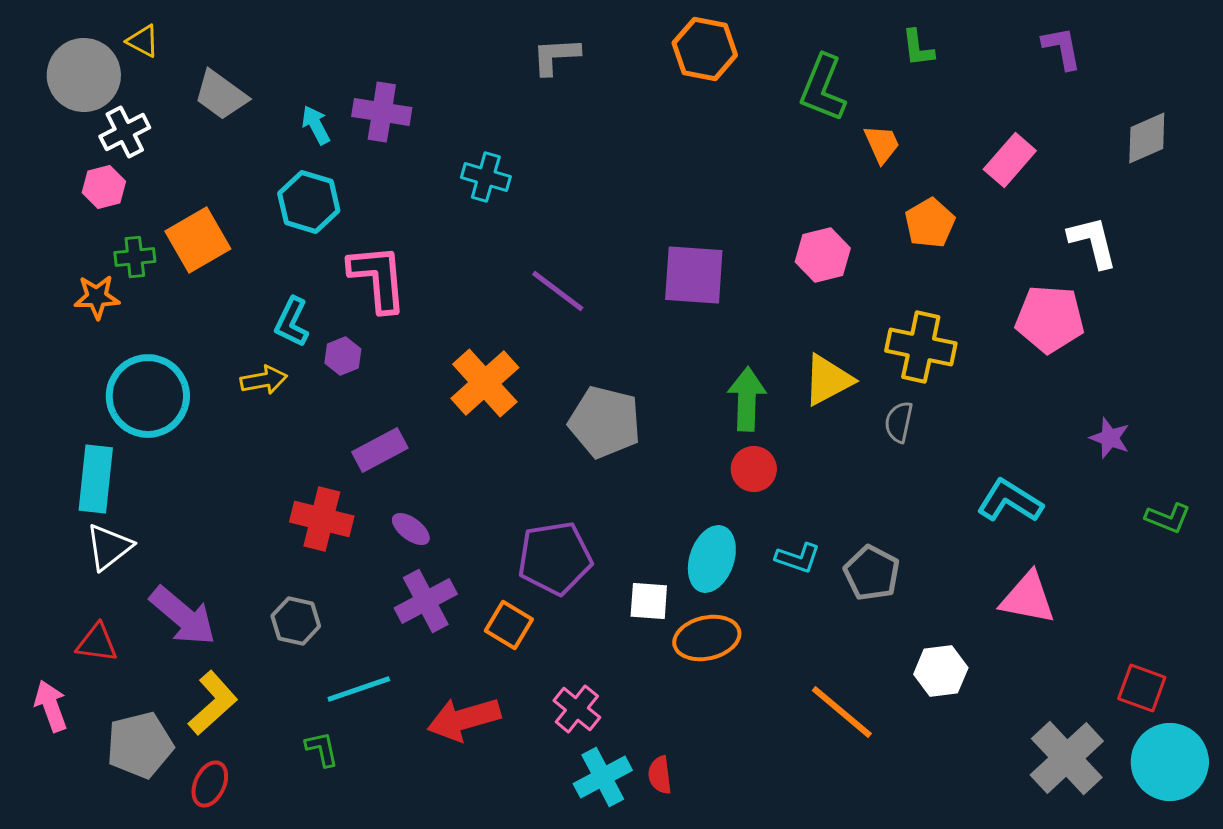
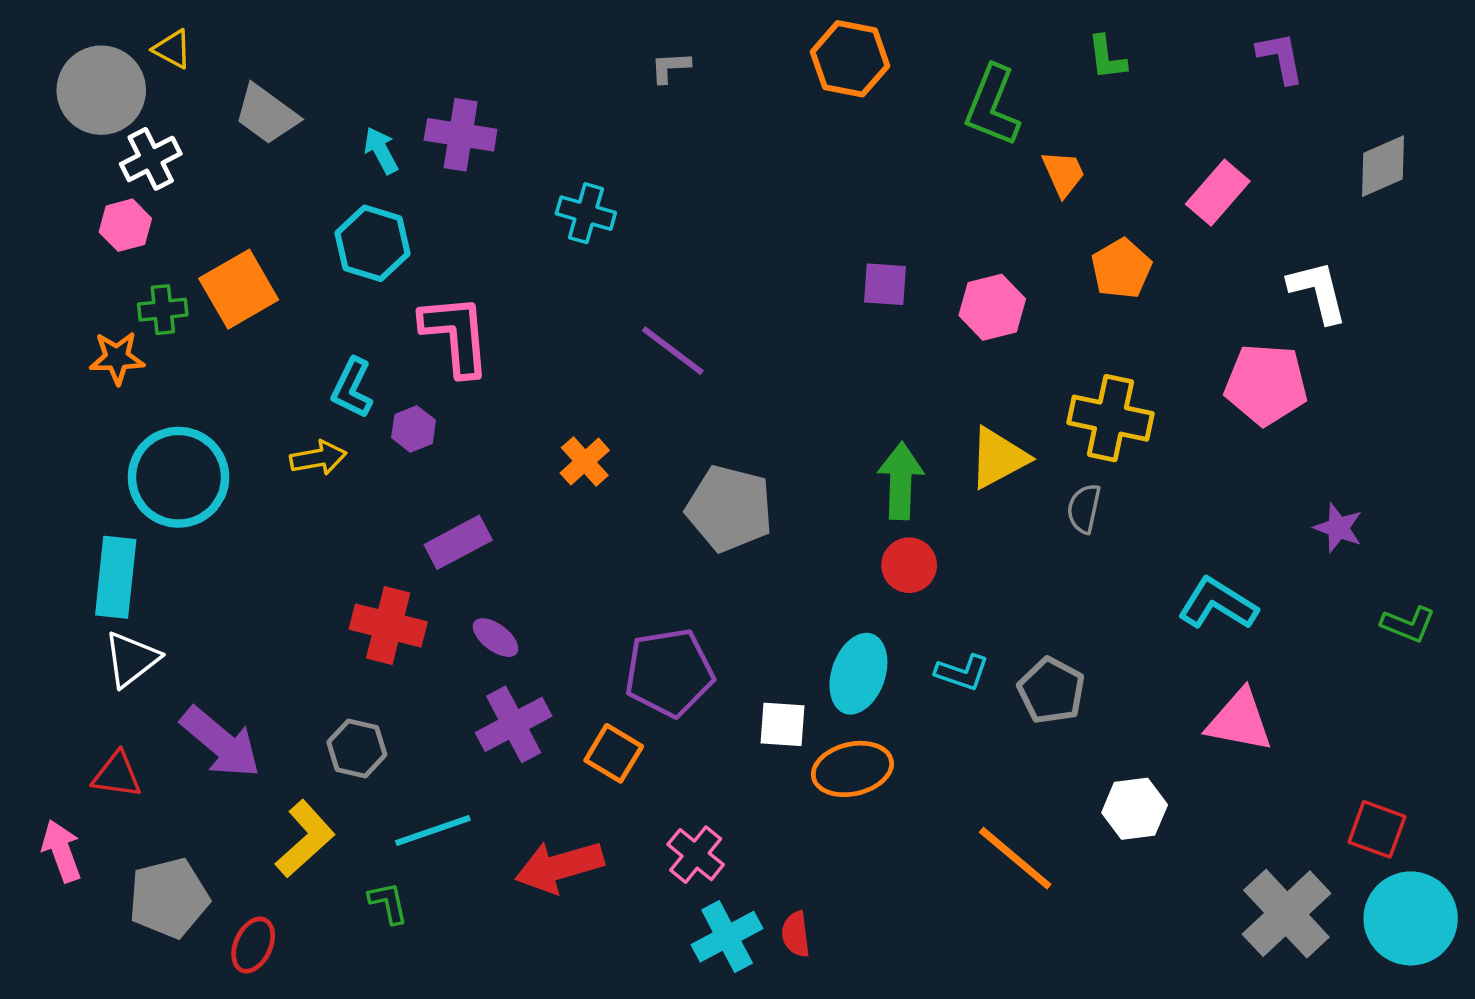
gray L-shape: (556, 56) -> (670, 67), size x0.7
purple square: (694, 275) -> (885, 284), moved, size x0.6
orange cross: (485, 383) -> (585, 462), size x0.6
yellow L-shape: (213, 703) -> (305, 839), moved

